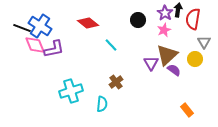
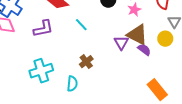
purple L-shape: (54, 49) -> (43, 29), moved
brown triangle: (167, 55) -> (137, 35), turned -50
orange rectangle: (187, 110) -> (157, 90), size x1.5

